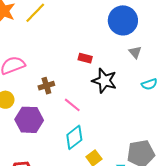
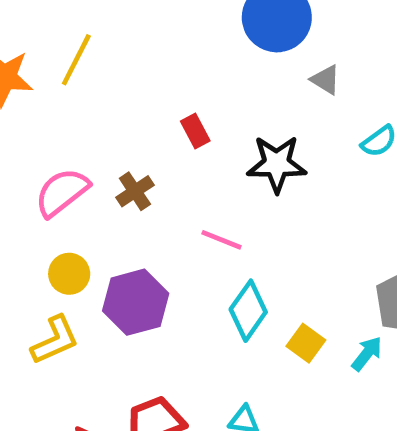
red rectangle: (85, 58) -> (195, 131), moved, turned 64
brown cross: (46, 86) -> (135, 191), moved

